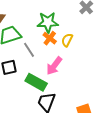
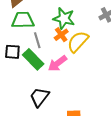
yellow semicircle: (67, 40) -> (78, 42), size x1.6
green rectangle: (36, 82) -> (33, 59), moved

